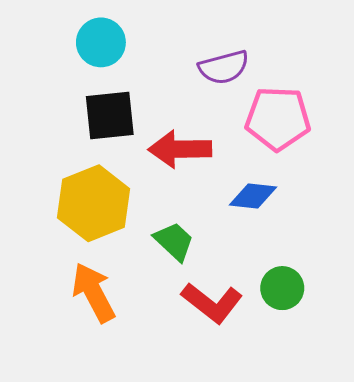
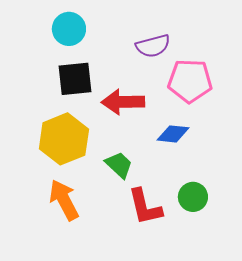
red L-shape: (212, 303) -> (145, 207), turned 39

